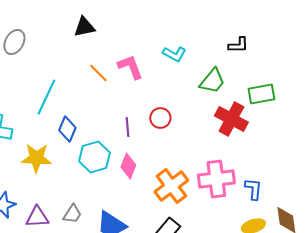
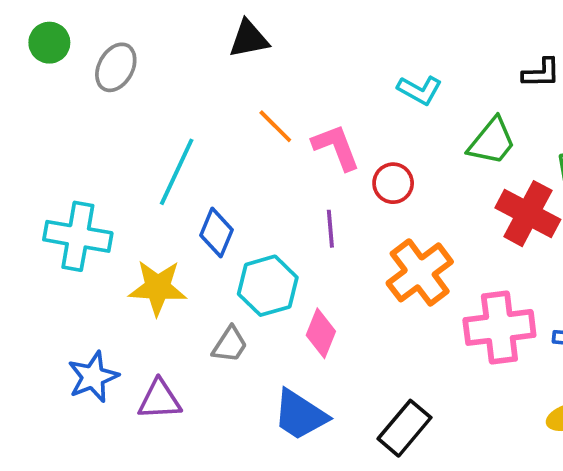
pink L-shape: (130, 67) -> (336, 147), moved
red circle: (160, 118) -> (393, 183), moved
pink diamond: (128, 166) -> (321, 333), moved
orange cross: (171, 186) -> (420, 272), moved
gray trapezoid: (72, 214) -> (230, 345), moved

